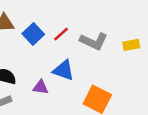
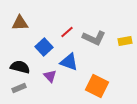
blue square: (33, 34) -> (44, 47), moved
purple triangle: (41, 87) -> (50, 76), turned 40

